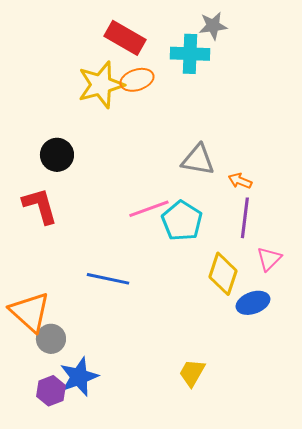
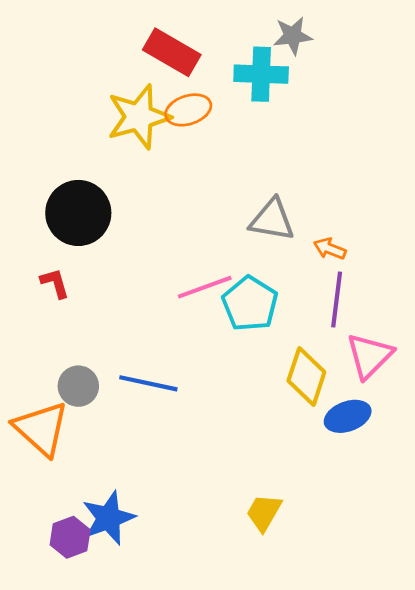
black circle: (57, 155) -> (78, 213), size x1.4
red L-shape: (40, 206) -> (55, 283), size x0.6
pink triangle: (269, 259) -> (370, 356), size x1.4
gray circle: (51, 339) -> (78, 386), moved

